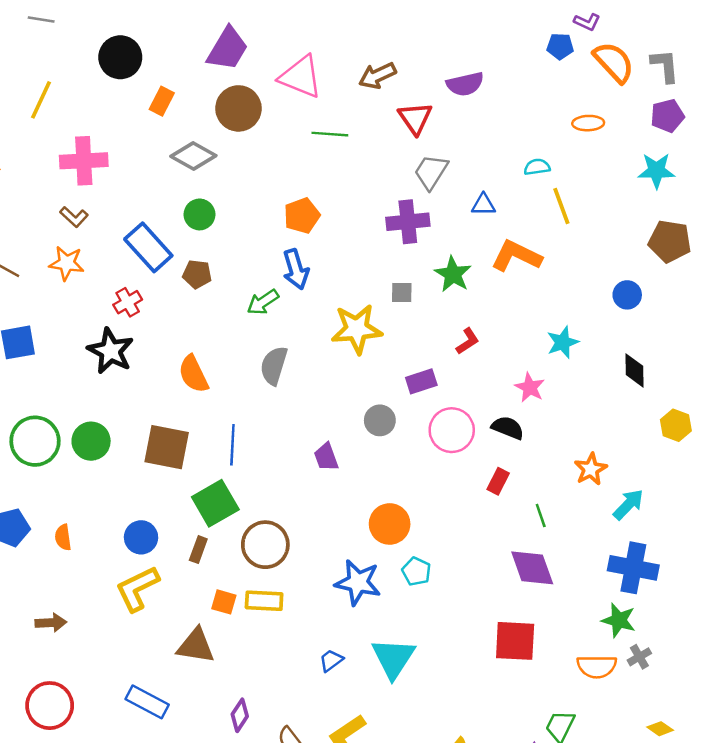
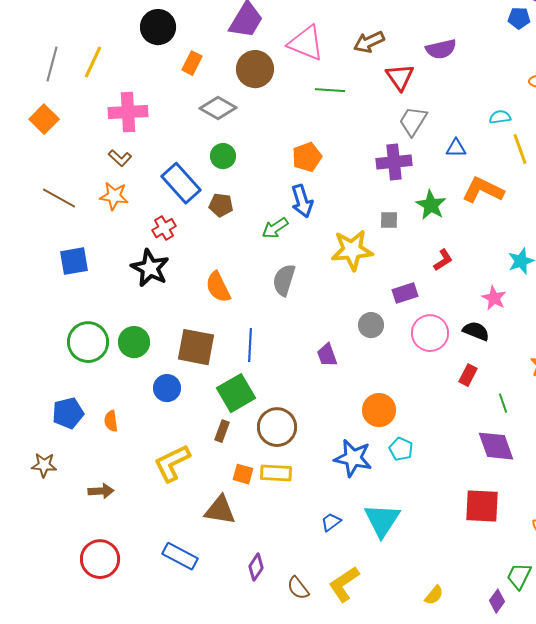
blue circle: (141, 537) -> (167, 388), moved

